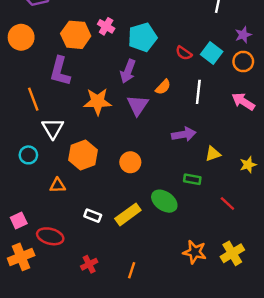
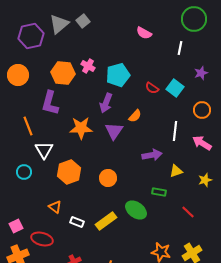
orange circle: (243, 62) -> (202, 110), moved
white line: (198, 92) -> (175, 131), moved
pink arrow: (243, 102) -> (202, 143), moved
orange triangle: (58, 185) -> (55, 207), moved, turned 40

